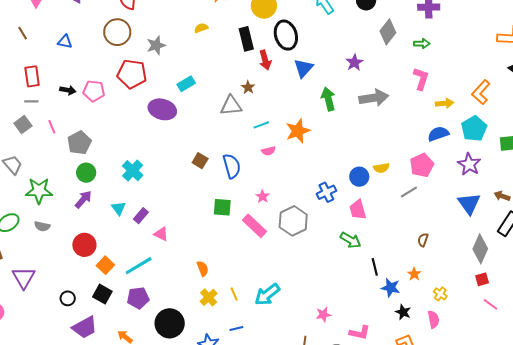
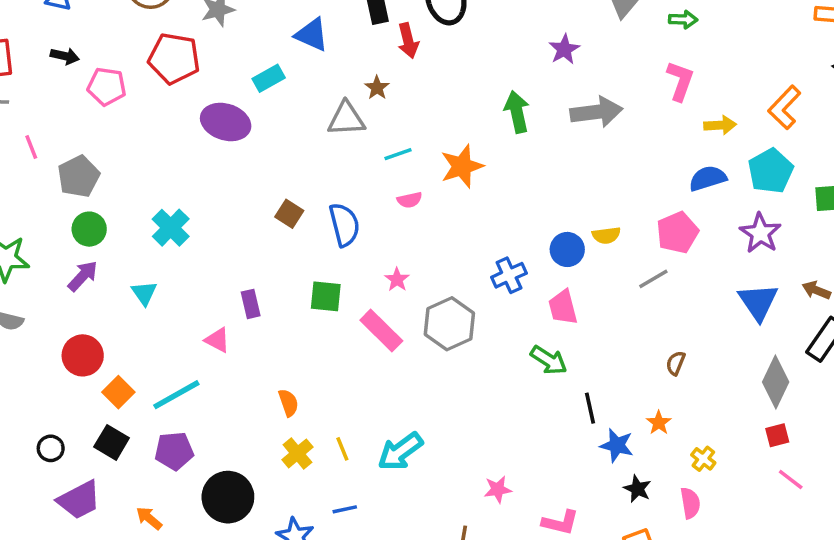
blue triangle: (303, 68) -> (312, 35), moved, turned -50
black arrow: (68, 90) -> (65, 56), moved
purple rectangle: (141, 216) -> (251, 304), moved, turned -56

